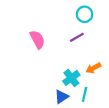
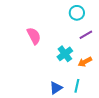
purple line: (77, 37) -> (86, 35), moved
cyan cross: (71, 78) -> (65, 54), moved

